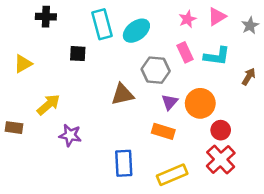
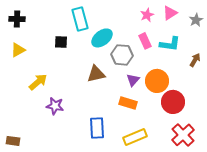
black cross: (46, 17) -> (17, 19), moved
cyan ellipse: (136, 31) -> (102, 38), moved
brown rectangle: (14, 128) -> (13, 141), moved
red circle: (221, 130) -> (173, 102), size x1.5
red cross: (221, 159) -> (183, 135), moved

